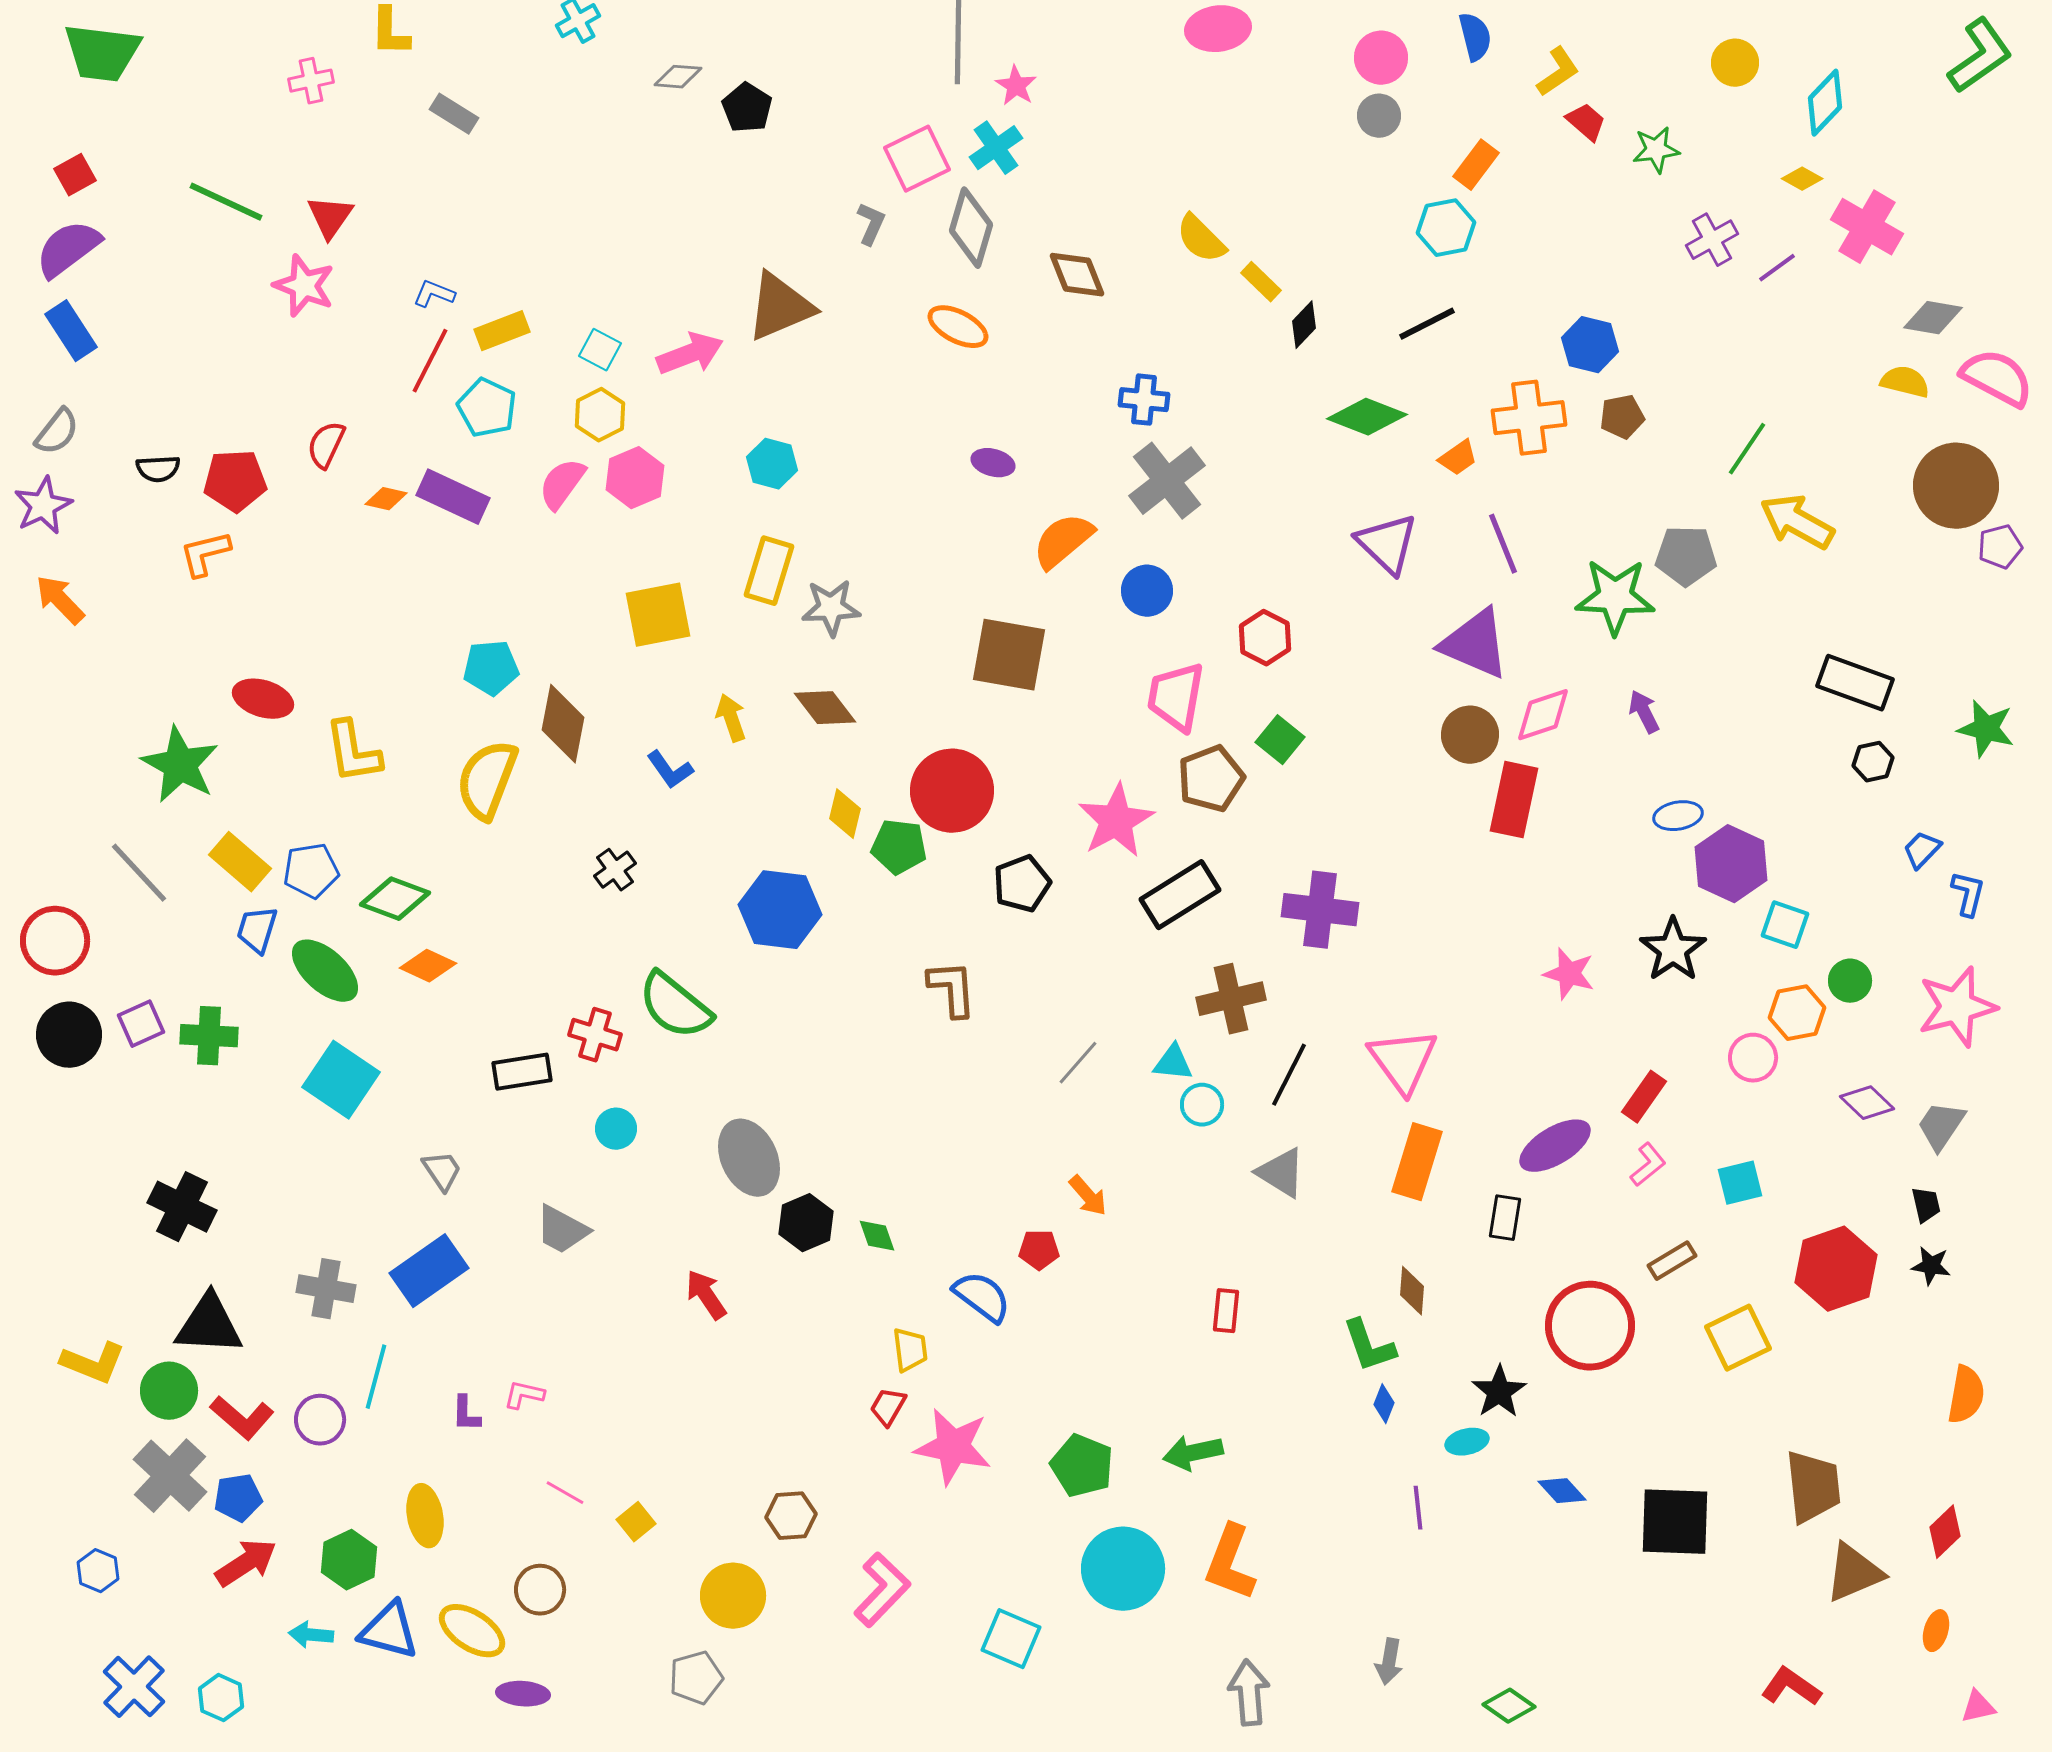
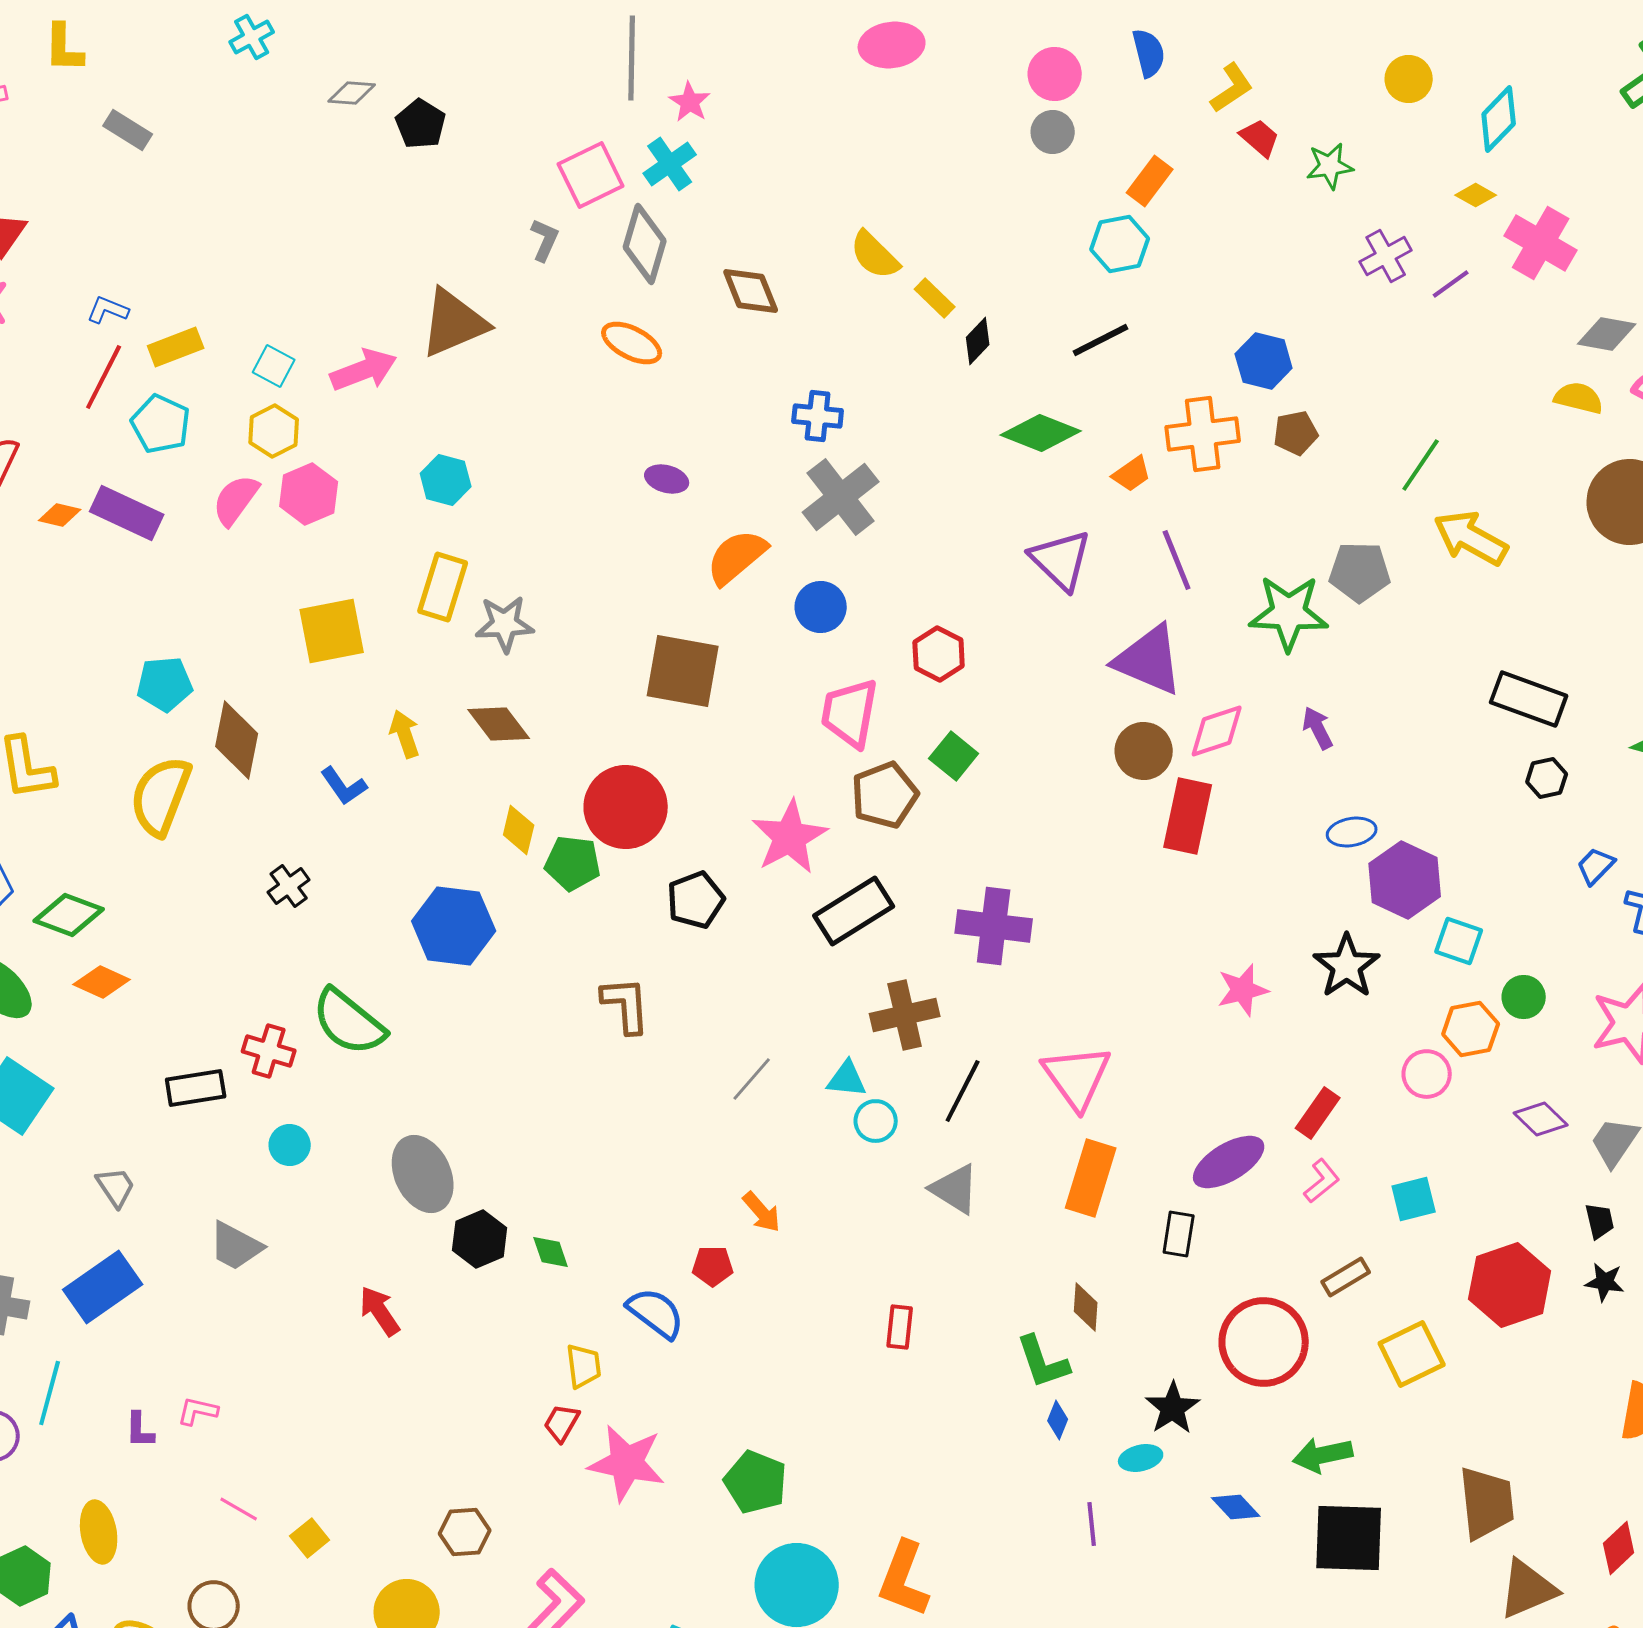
pink star: (1569, 974) -> (1243, 990), turned -30
green arrow: (1193, 1453) -> (1323, 1455), moved

